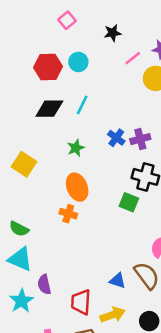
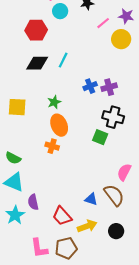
cyan circle: (78, 62) -> (60, 11), moved
blue cross: (116, 138) -> (90, 86), turned 32
green star: (76, 148) -> (54, 102), moved
yellow square: (24, 164) -> (17, 107), turned -30
red trapezoid: (81, 302) -> (62, 216), turned -45

